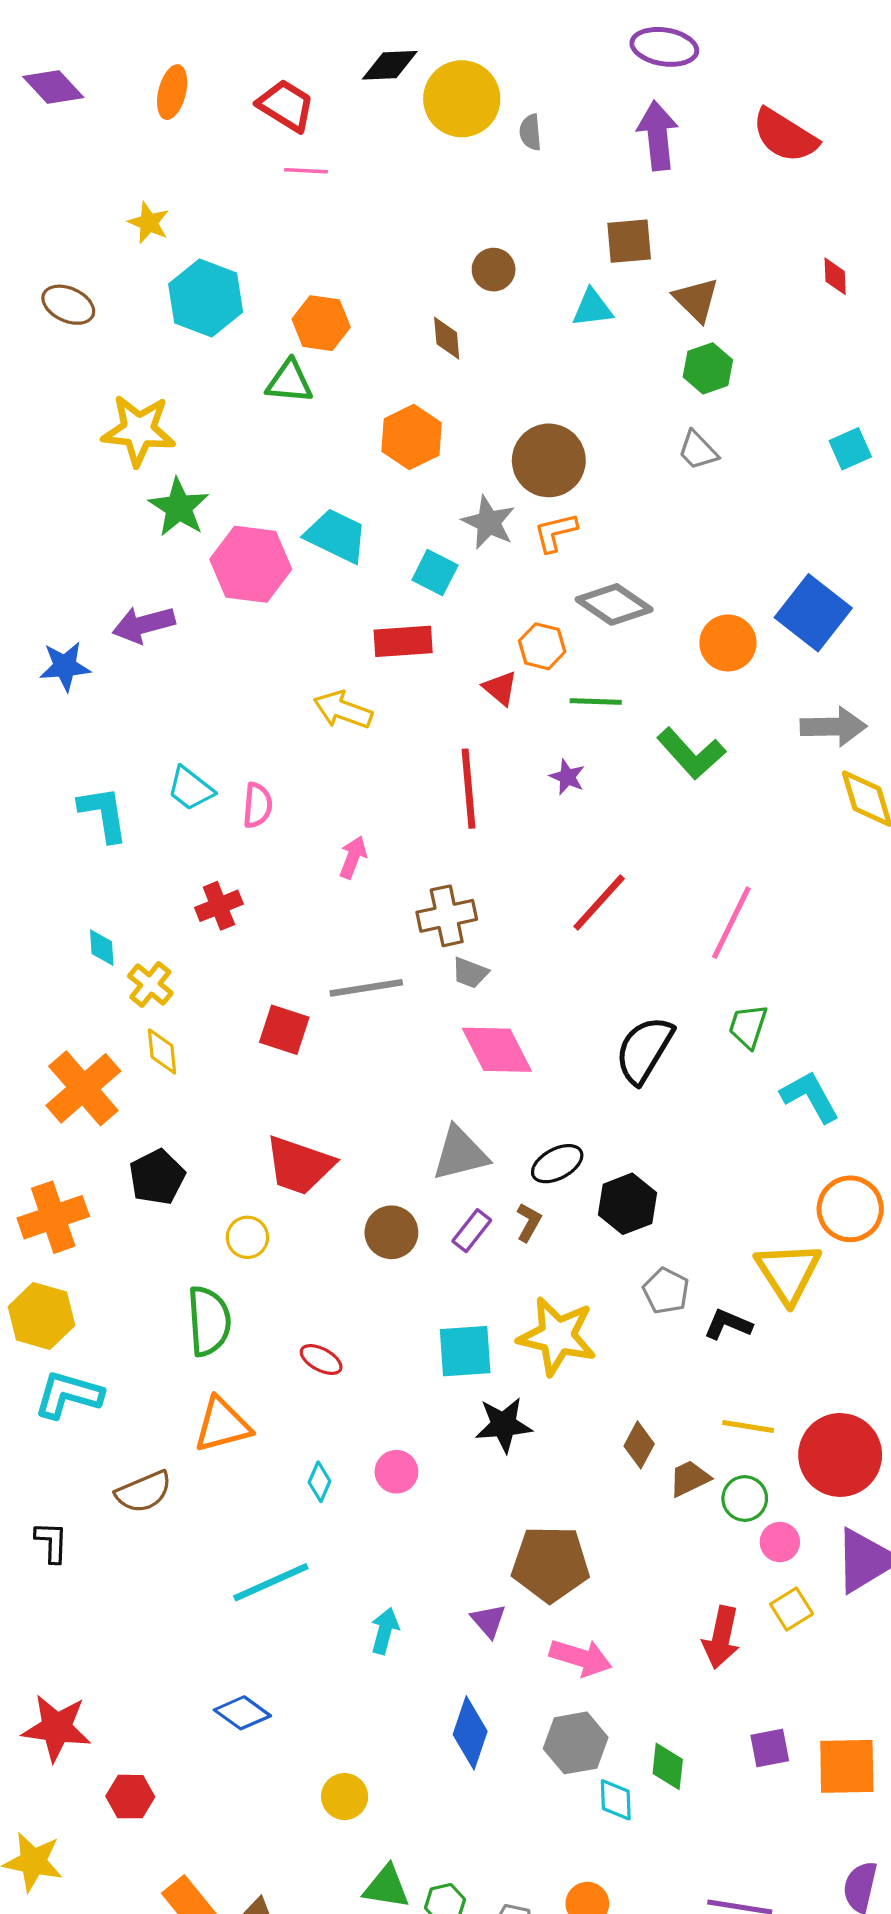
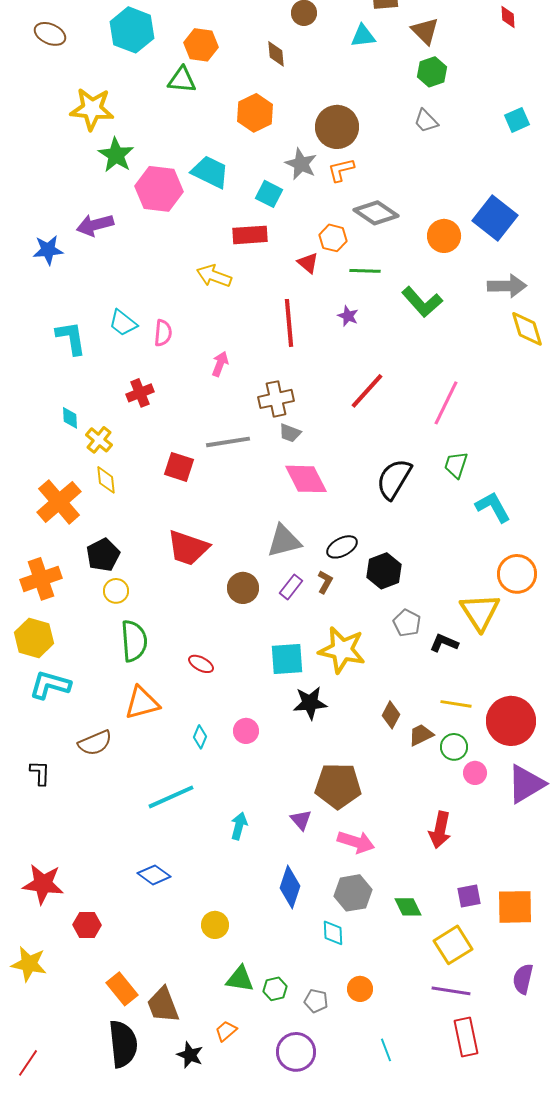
yellow circle: (247, 1237) -> (116, 591), moved
yellow square: (792, 1609) -> (453, 945), moved, size x1.5
green diamond: (668, 1766) -> (408, 907), turned -32
cyan diamond: (616, 1800) -> (333, 933), moved

